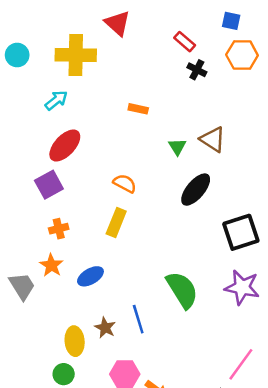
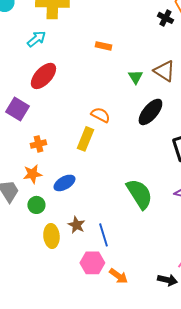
black cross: (197, 70) -> (165, 18), moved
orange semicircle: (125, 183) -> (100, 115), moved
purple square: (49, 185) -> (17, 109), moved, turned -30
orange star: (51, 265) -> (32, 174), turned 30
blue line: (138, 319) -> (103, 235), moved
green circle: (64, 374) -> (36, 205), moved

